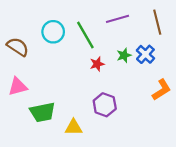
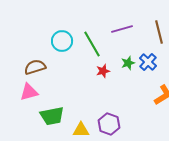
brown semicircle: (18, 47) -> (35, 67), moved, turned -50
purple hexagon: (105, 105) -> (109, 124), moved

